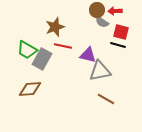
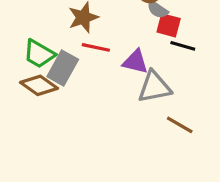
red square: (121, 32) -> (169, 25), moved
brown diamond: (30, 89) -> (39, 85), moved, turned 40
brown line: (106, 99) -> (180, 125), moved

